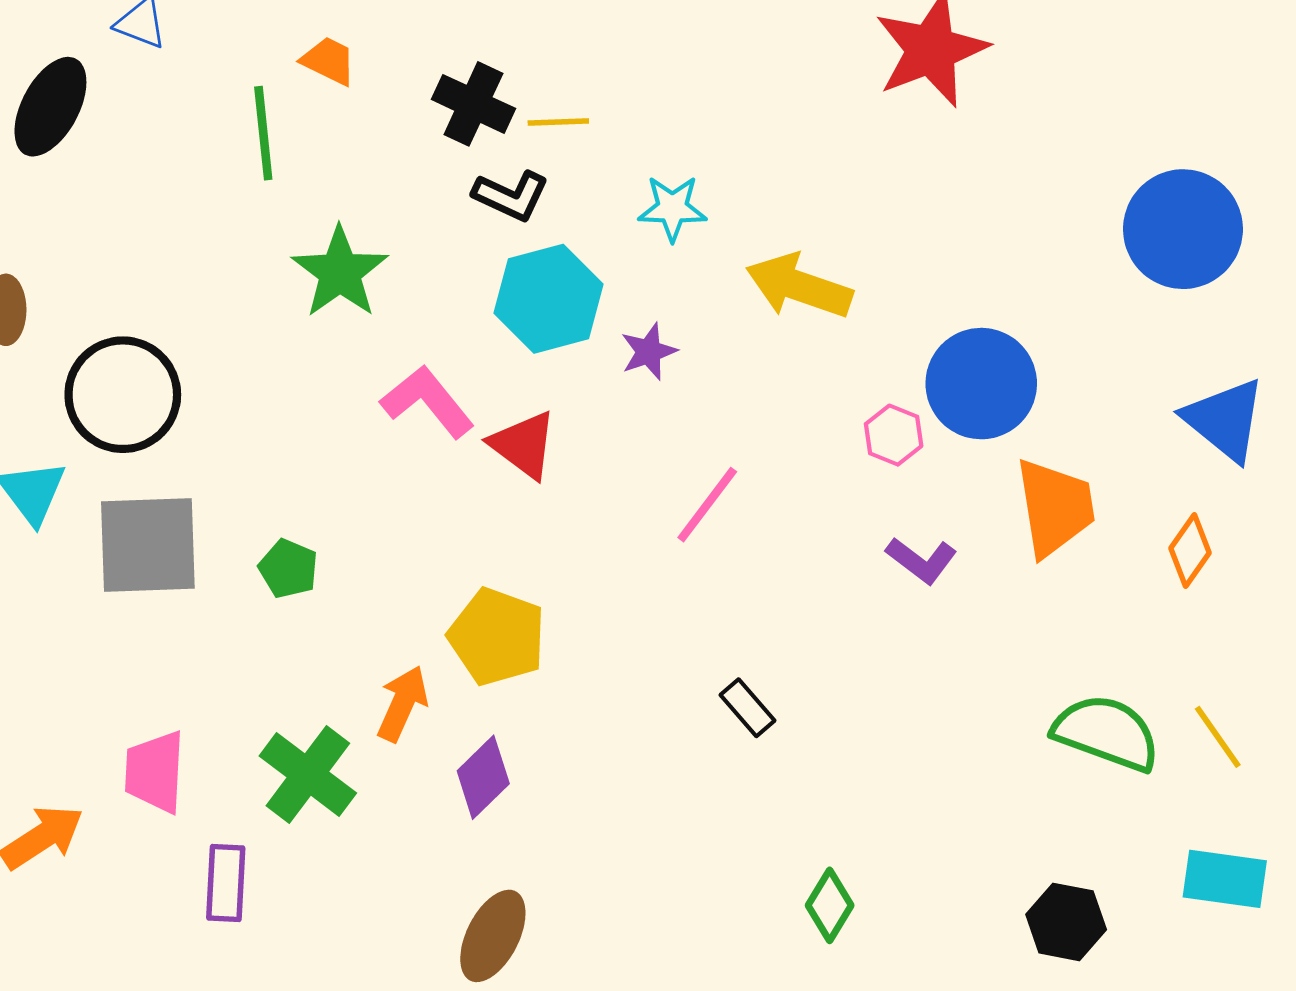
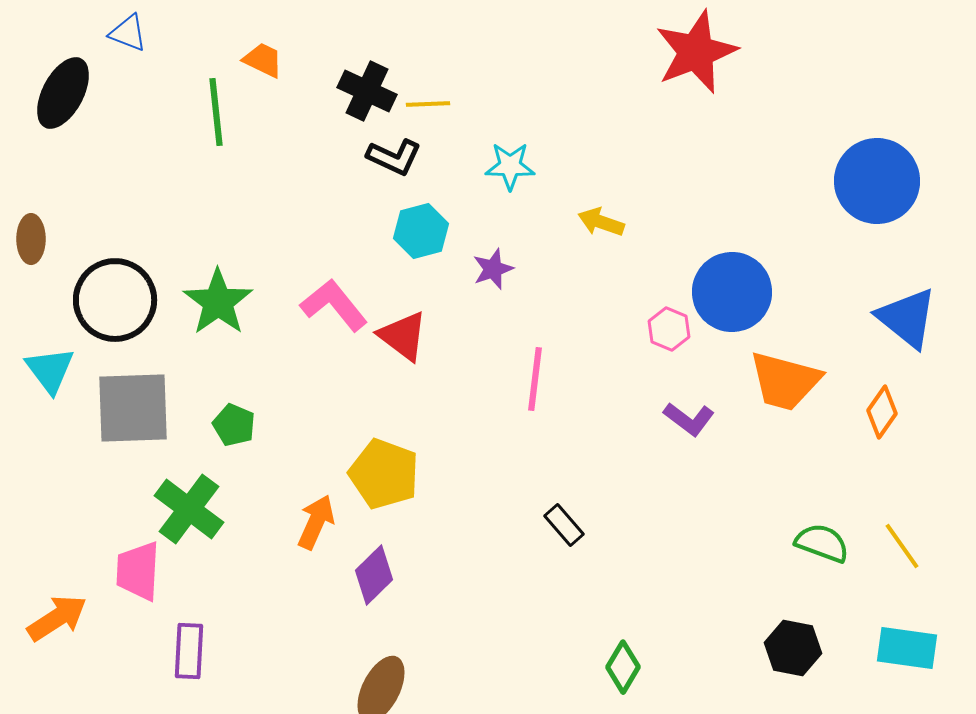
green star: (340, 272) -> (218, 302), moved
yellow arrow: (799, 286) -> (601, 222), size x0.6
cyan hexagon: (549, 299) -> (421, 231), size x0.7
pink line: (707, 505) -> (535, 379), turned -30
orange trapezoid: (1055, 507) -> (785, 381), turned 114
green semicircle: (1106, 733) -> (822, 543), size x0.7
green cross: (308, 775) -> (189, 509), moved
black hexagon: (1066, 922) -> (793, 648), moved

